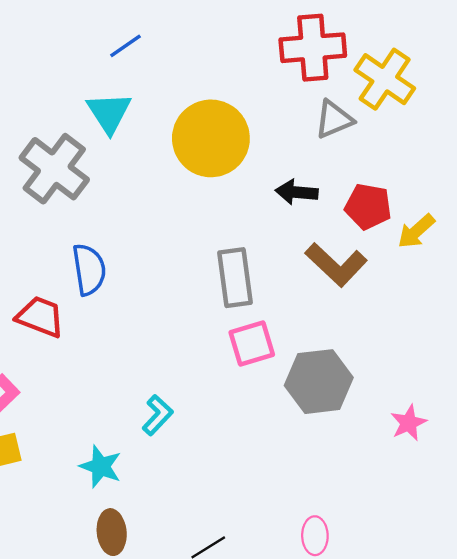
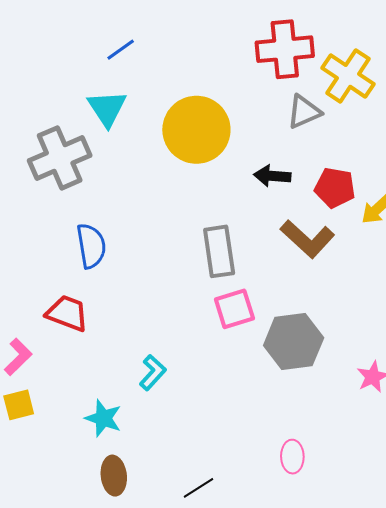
gray cross: (54, 169) -> (60, 158), turned 30
red trapezoid: (40, 317) -> (67, 313), moved
pink ellipse: (315, 536) -> (292, 457), moved

